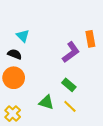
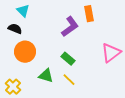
orange circle: (14, 78) -> (25, 52), moved

